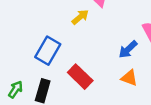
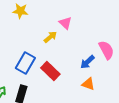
red rectangle: (80, 77) -> (50, 71), moved

